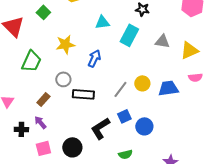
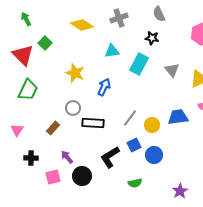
green square: (43, 12) -> (45, 43), moved
gray triangle: (162, 41) -> (172, 70), turned 42
yellow star: (65, 44) -> (75, 73), turned 30
green trapezoid: (31, 61) -> (28, 90), moved
yellow circle: (142, 83) -> (152, 125), moved
purple arrow: (40, 122) -> (67, 157), moved

